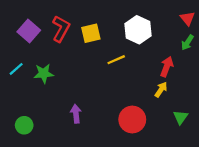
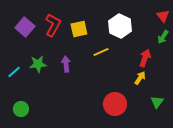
cyan line: (16, 69) -> (14, 72), moved
purple arrow: (76, 114) -> (66, 64), moved

